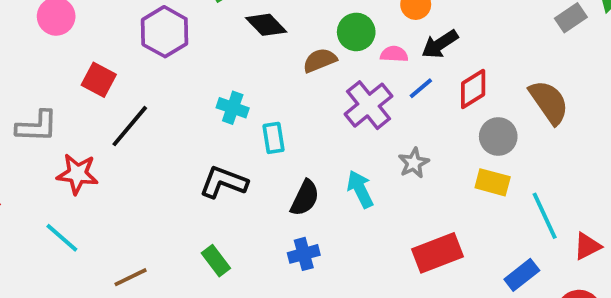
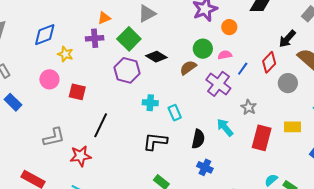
purple hexagon: (165, 32) -> (127, 70), moved
black arrow: (440, 44) -> (287, 39), moved
red square: (99, 80) -> (77, 92), moved
yellow rectangle: (493, 182) -> (292, 127), moved
red rectangle: (437, 253) -> (262, 138), moved, turned -40
blue cross: (304, 254) -> (205, 167), turned -35

